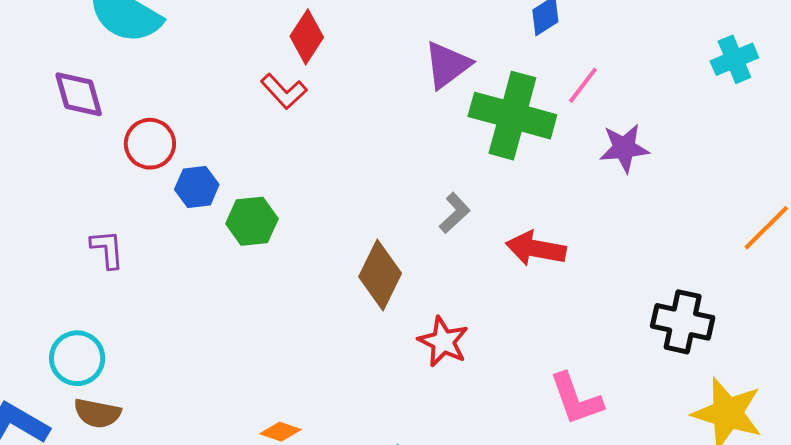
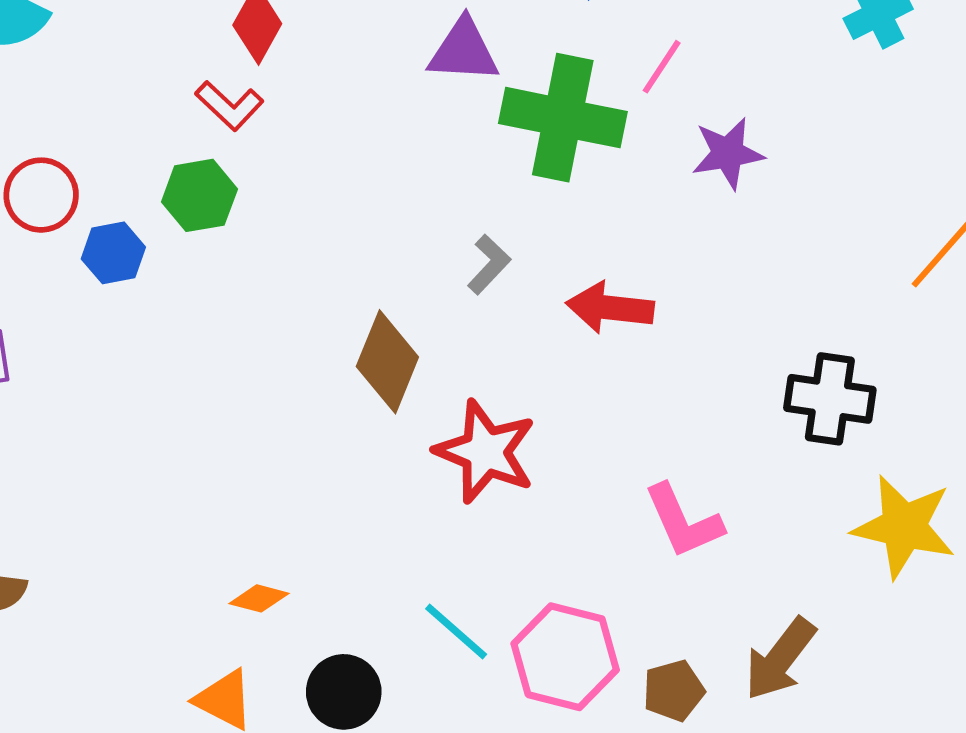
purple triangle: (447, 65) -> (463, 51), turned 44
green hexagon: (252, 221) -> (199, 195), moved
red star: (443, 342) -> (485, 452), size x1.4

